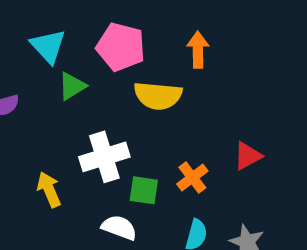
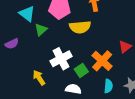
orange cross: (192, 178) -> (102, 61), size x1.5
green square: (144, 190) -> (81, 70), turned -32

